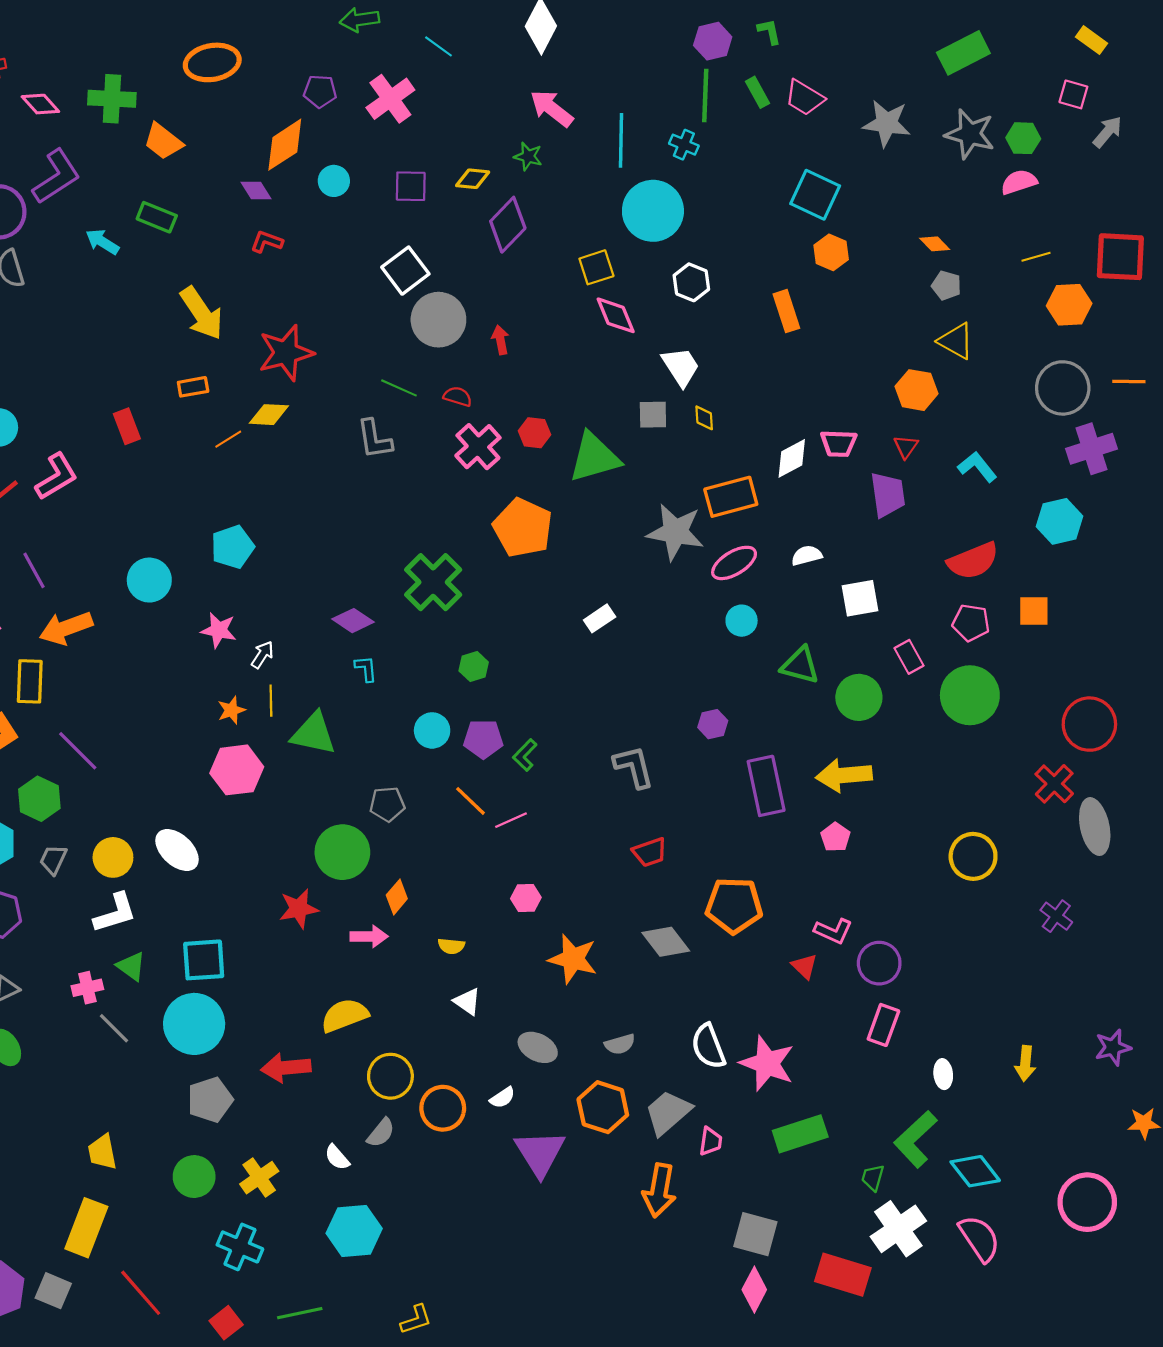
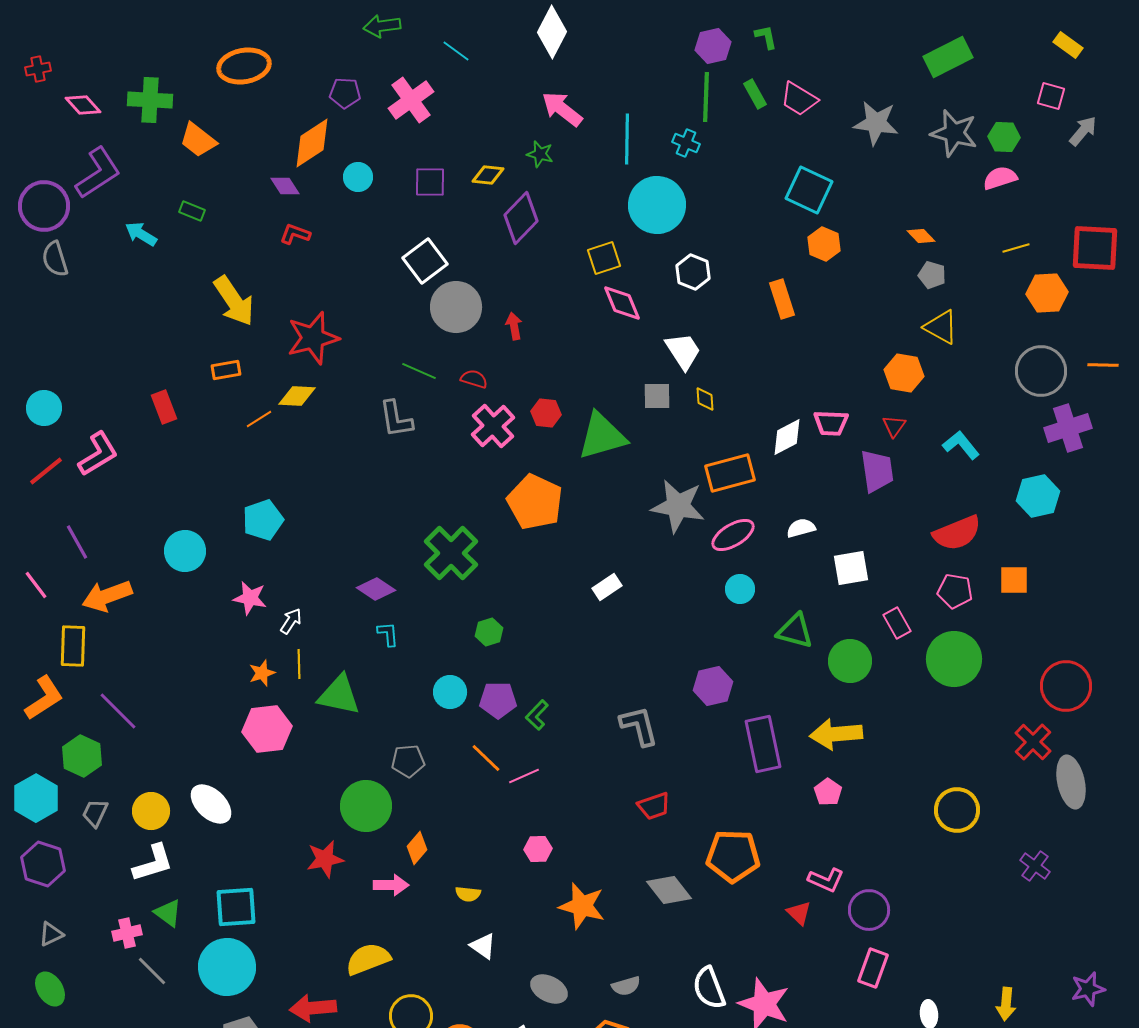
green rectangle: (157, 217) -> (192, 211), size x0.7
purple hexagon: (713, 724) -> (713, 686), size x1.4

